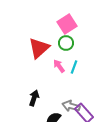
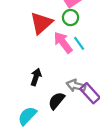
pink arrow: (59, 66) -> (63, 42), size x1.5
cyan line: (74, 67) -> (79, 43), turned -56

